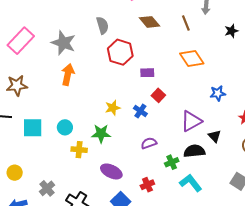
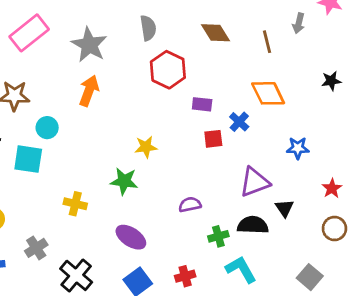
black star: (231, 31) -> (331, 81), moved
red square: (158, 95) -> (213, 139), turned 32
blue cross: (140, 111) -> (239, 122), moved
cyan circle: (65, 127) -> (47, 128), moved
yellow cross: (79, 150) -> (75, 204), moved
red cross: (147, 185) -> (185, 276), moved

